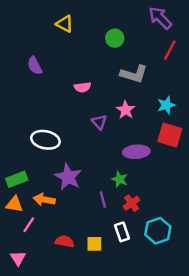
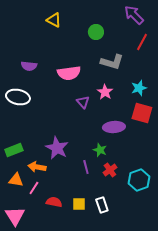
purple semicircle: (35, 66) -> (29, 66), moved, turned -56
pink semicircle: (83, 87) -> (69, 73), size x1.6
white ellipse: (45, 140) -> (18, 97), moved
orange triangle: (14, 204) -> (16, 180), moved
pink line: (29, 225) -> (34, 188), moved
cyan hexagon: (158, 231) -> (139, 180), moved
white rectangle: (122, 232) -> (102, 205), moved
pink triangle: (18, 258) -> (15, 216), size x1.5

